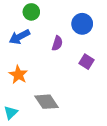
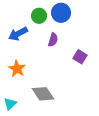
green circle: (31, 12) -> (39, 16), moved
blue circle: (82, 24) -> (61, 13), moved

